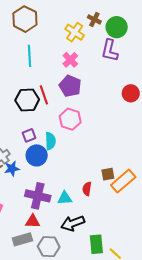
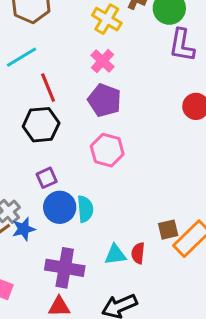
purple L-shape: (110, 50) -> (182, 45), moved
cyan line: (30, 56) -> (21, 57), moved, turned 65
red line: (44, 95) -> (48, 88), moved
cyan semicircle: (50, 141) -> (85, 209), moved
cyan triangle: (65, 198) -> (115, 255), moved

